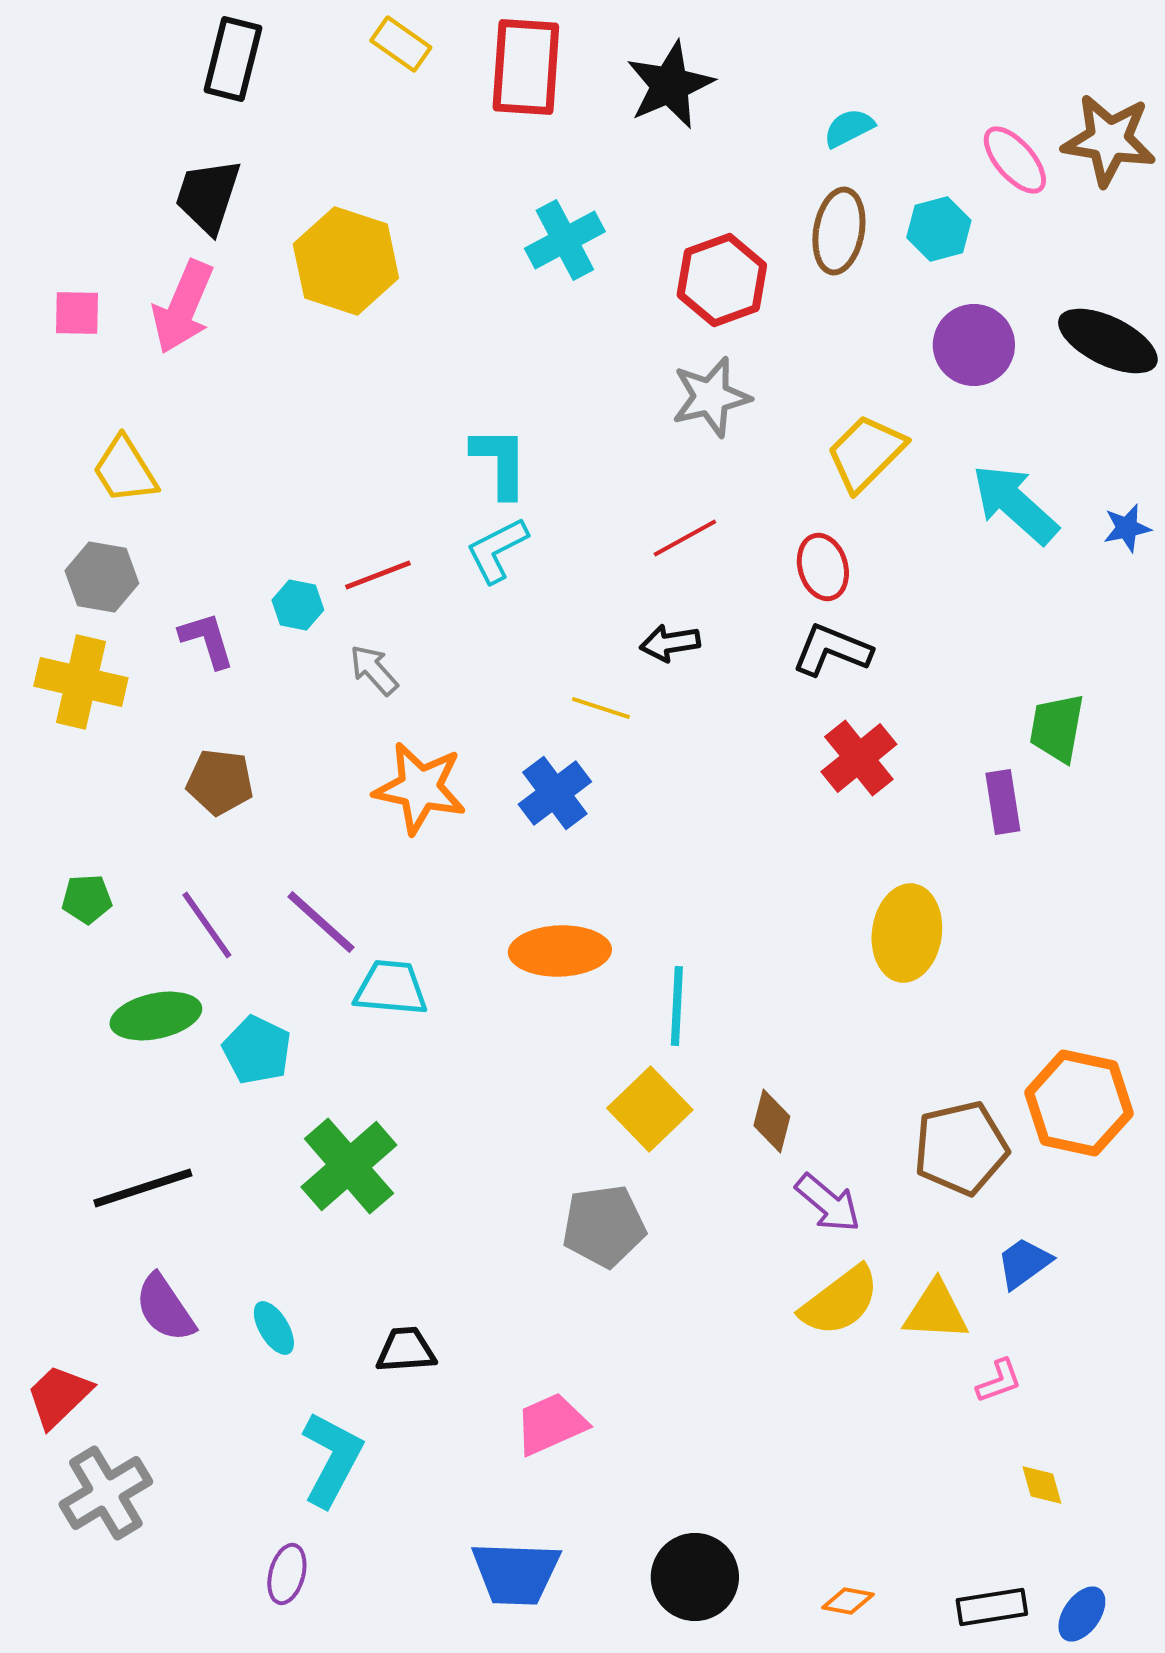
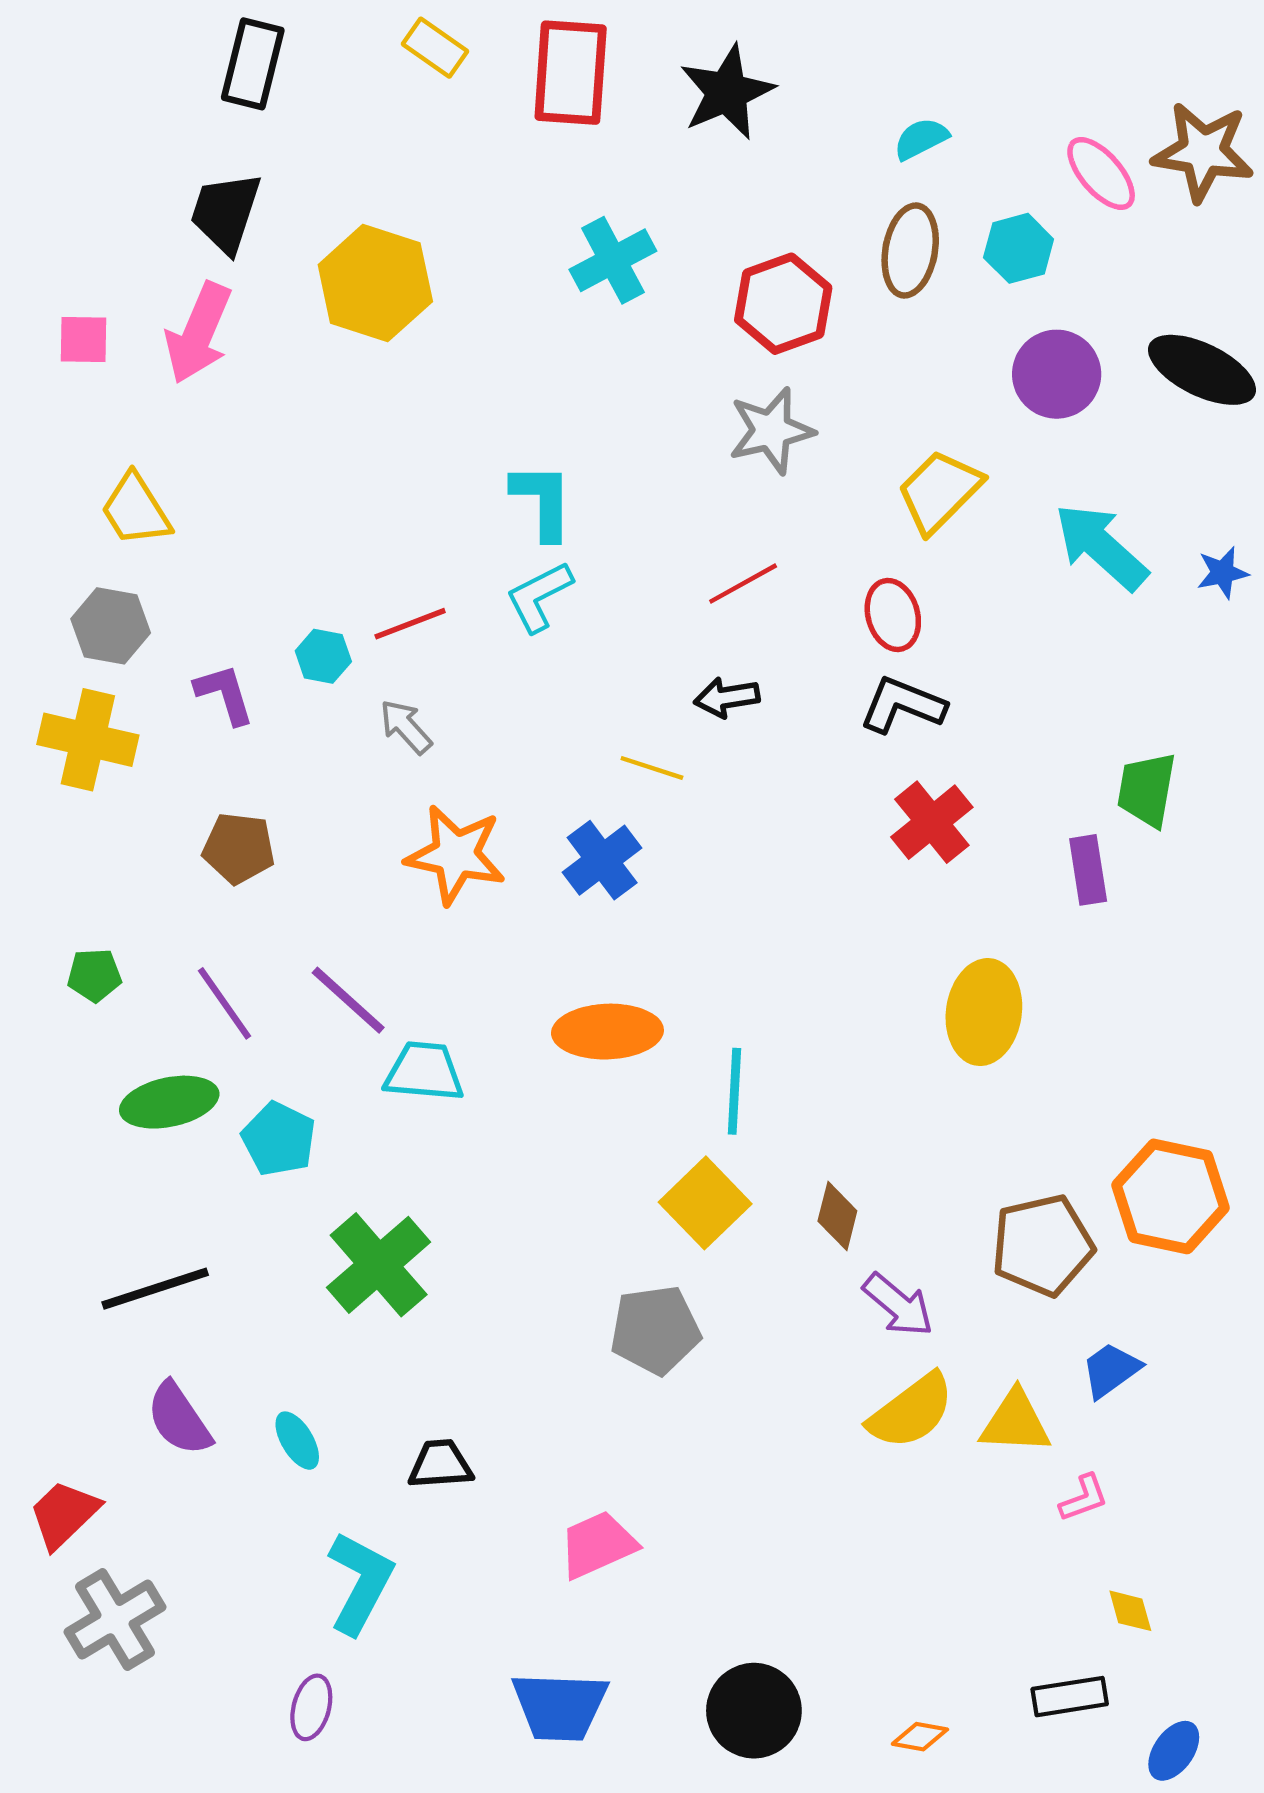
black rectangle: (992, 1607) -> (1070, 1697), moved

